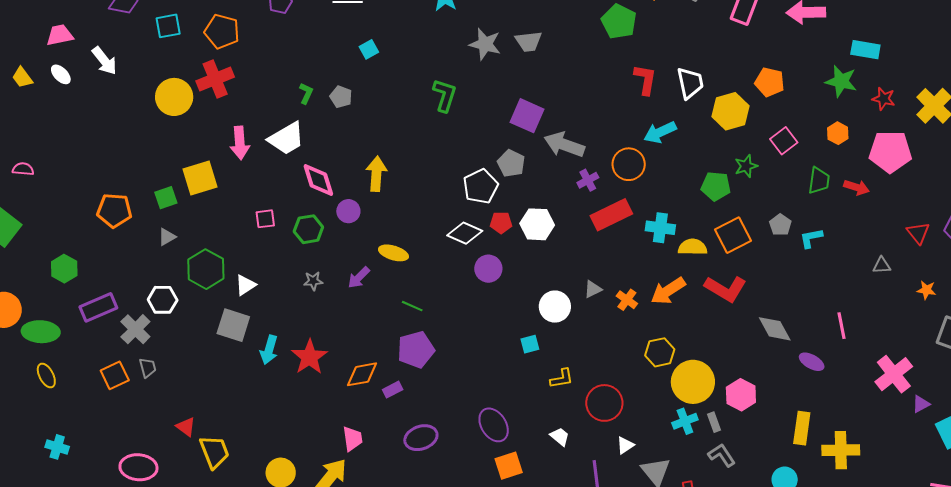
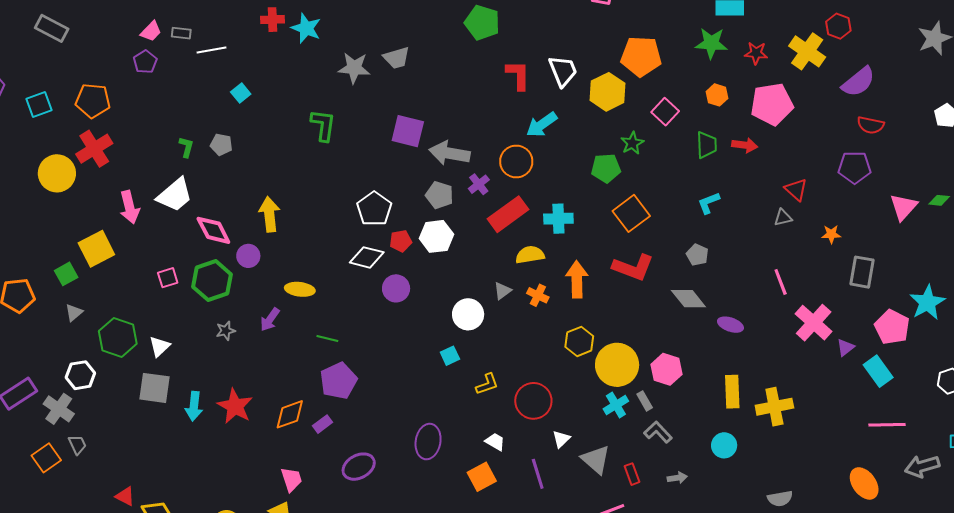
orange pentagon: (770, 82) -> (641, 56), size x1.4
gray pentagon: (511, 163) -> (439, 195), moved
gray pentagon: (780, 225) -> (697, 255), moved
green hexagon: (308, 229) -> (212, 281), size x1.4
red triangle: (918, 233) -> (796, 190), moved
yellow semicircle: (693, 247) -> (530, 255), moved
orange arrow: (668, 291) -> (577, 279), turned 132
pink line: (841, 326) -> (781, 282), moved
purple ellipse: (494, 425) -> (428, 442), turned 52
orange square: (509, 466) -> (482, 477), moved

